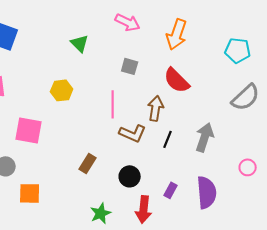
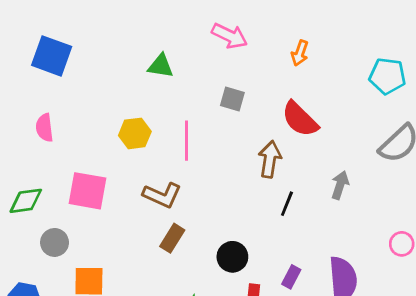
orange arrow: (177, 34) -> (300, 53), size x0.6
green triangle: (80, 43) -> (161, 66), turned -36
pink line: (113, 104) -> (187, 141), moved
brown L-shape: (133, 133) -> (162, 195), moved
gray arrow: (205, 137) -> (340, 185), moved, size x0.7

